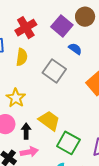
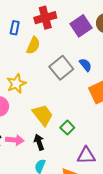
blue semicircle: (75, 49) -> (85, 65), moved
black arrow: (26, 131) -> (39, 142), moved, turned -35
green square: (68, 143) -> (67, 128), moved, size x0.6

